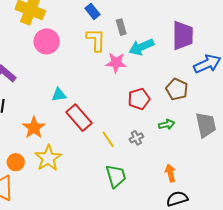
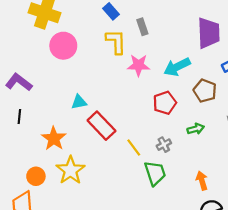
cyan arrow: (141, 47) -> (177, 67), moved
green trapezoid: (116, 176) -> (155, 173), moved

